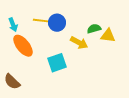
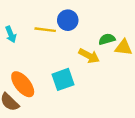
blue circle: (57, 23) -> (68, 20), moved
orange ellipse: (23, 46) -> (23, 84), moved

